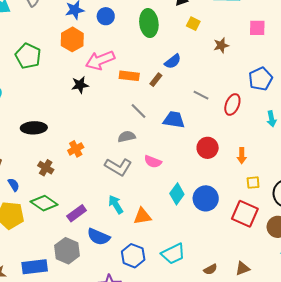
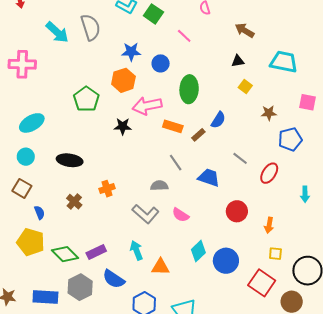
green ellipse: (149, 23) -> (189, 89), moved
green pentagon: (28, 56) -> (86, 99), moved
blue semicircle: (173, 61) -> (218, 120), turned -30
blue pentagon: (261, 79) -> (290, 139), moved
green diamond: (44, 203) -> (65, 254), moved

